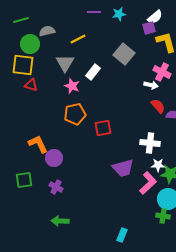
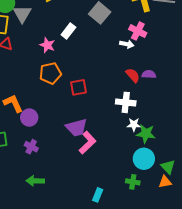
gray triangle: (65, 63) -> (22, 14), moved
red semicircle: (158, 106) -> (133, 75), moved
purple trapezoid: (123, 168) -> (76, 128), moved
pink L-shape: (148, 183) -> (88, 143), moved
green cross: (163, 216) -> (133, 182), moved

